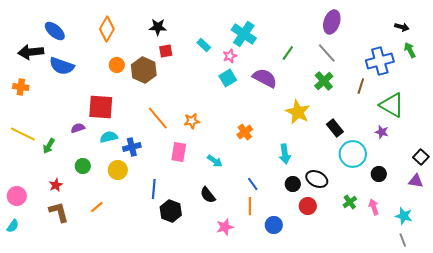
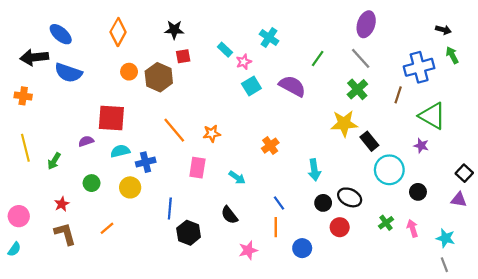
cyan cross: (244, 34) -> (269, 37), size x0.7
pink star: (230, 56) -> (244, 62), moved
yellow star: (298, 112) -> (344, 124), moved, turned -30
yellow line: (23, 134) -> (25, 148), turned 50

